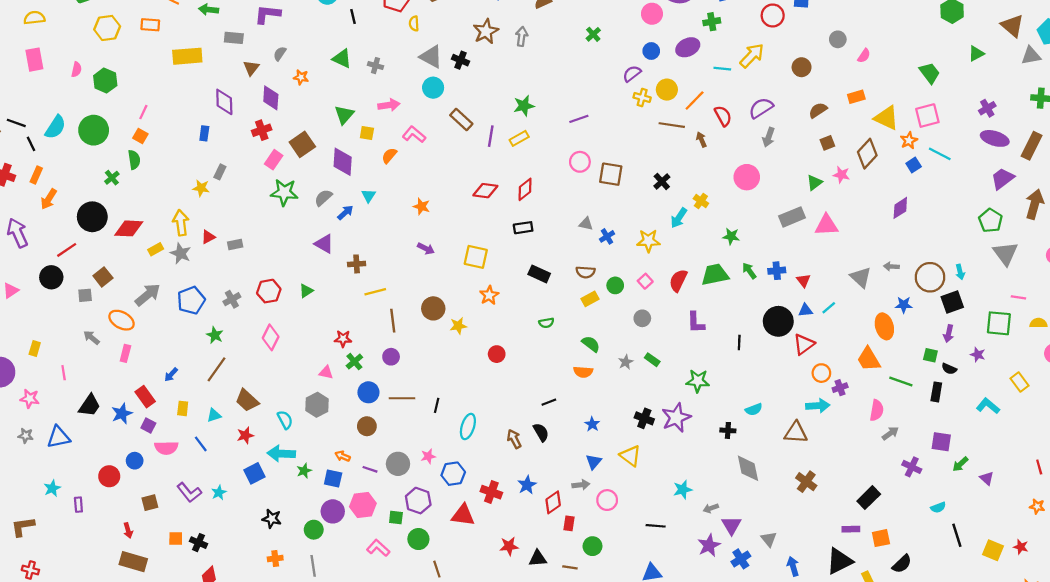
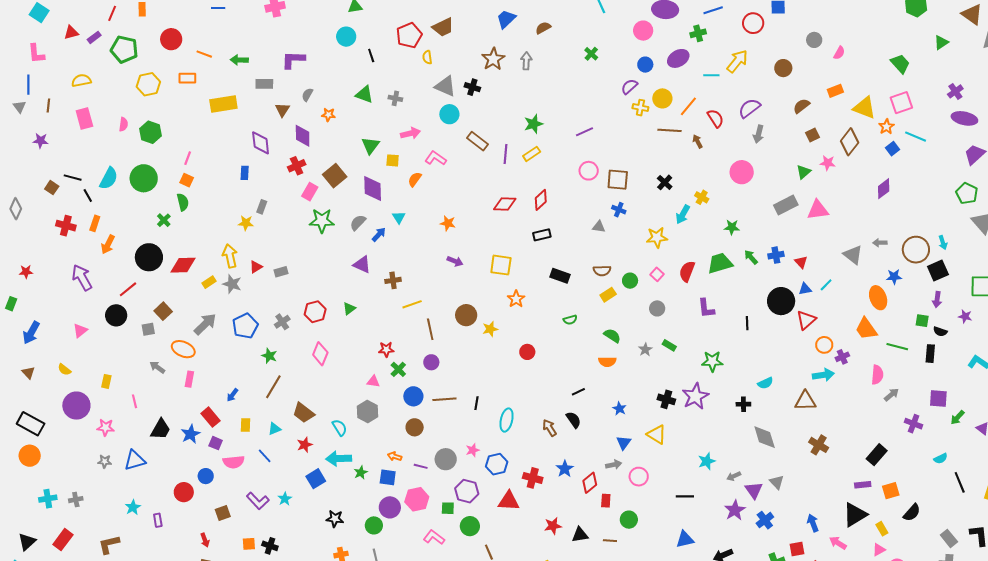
blue cross: (607, 236) -> (619, 210), moved, turned -32
gray triangle: (769, 539) -> (777, 482), moved

